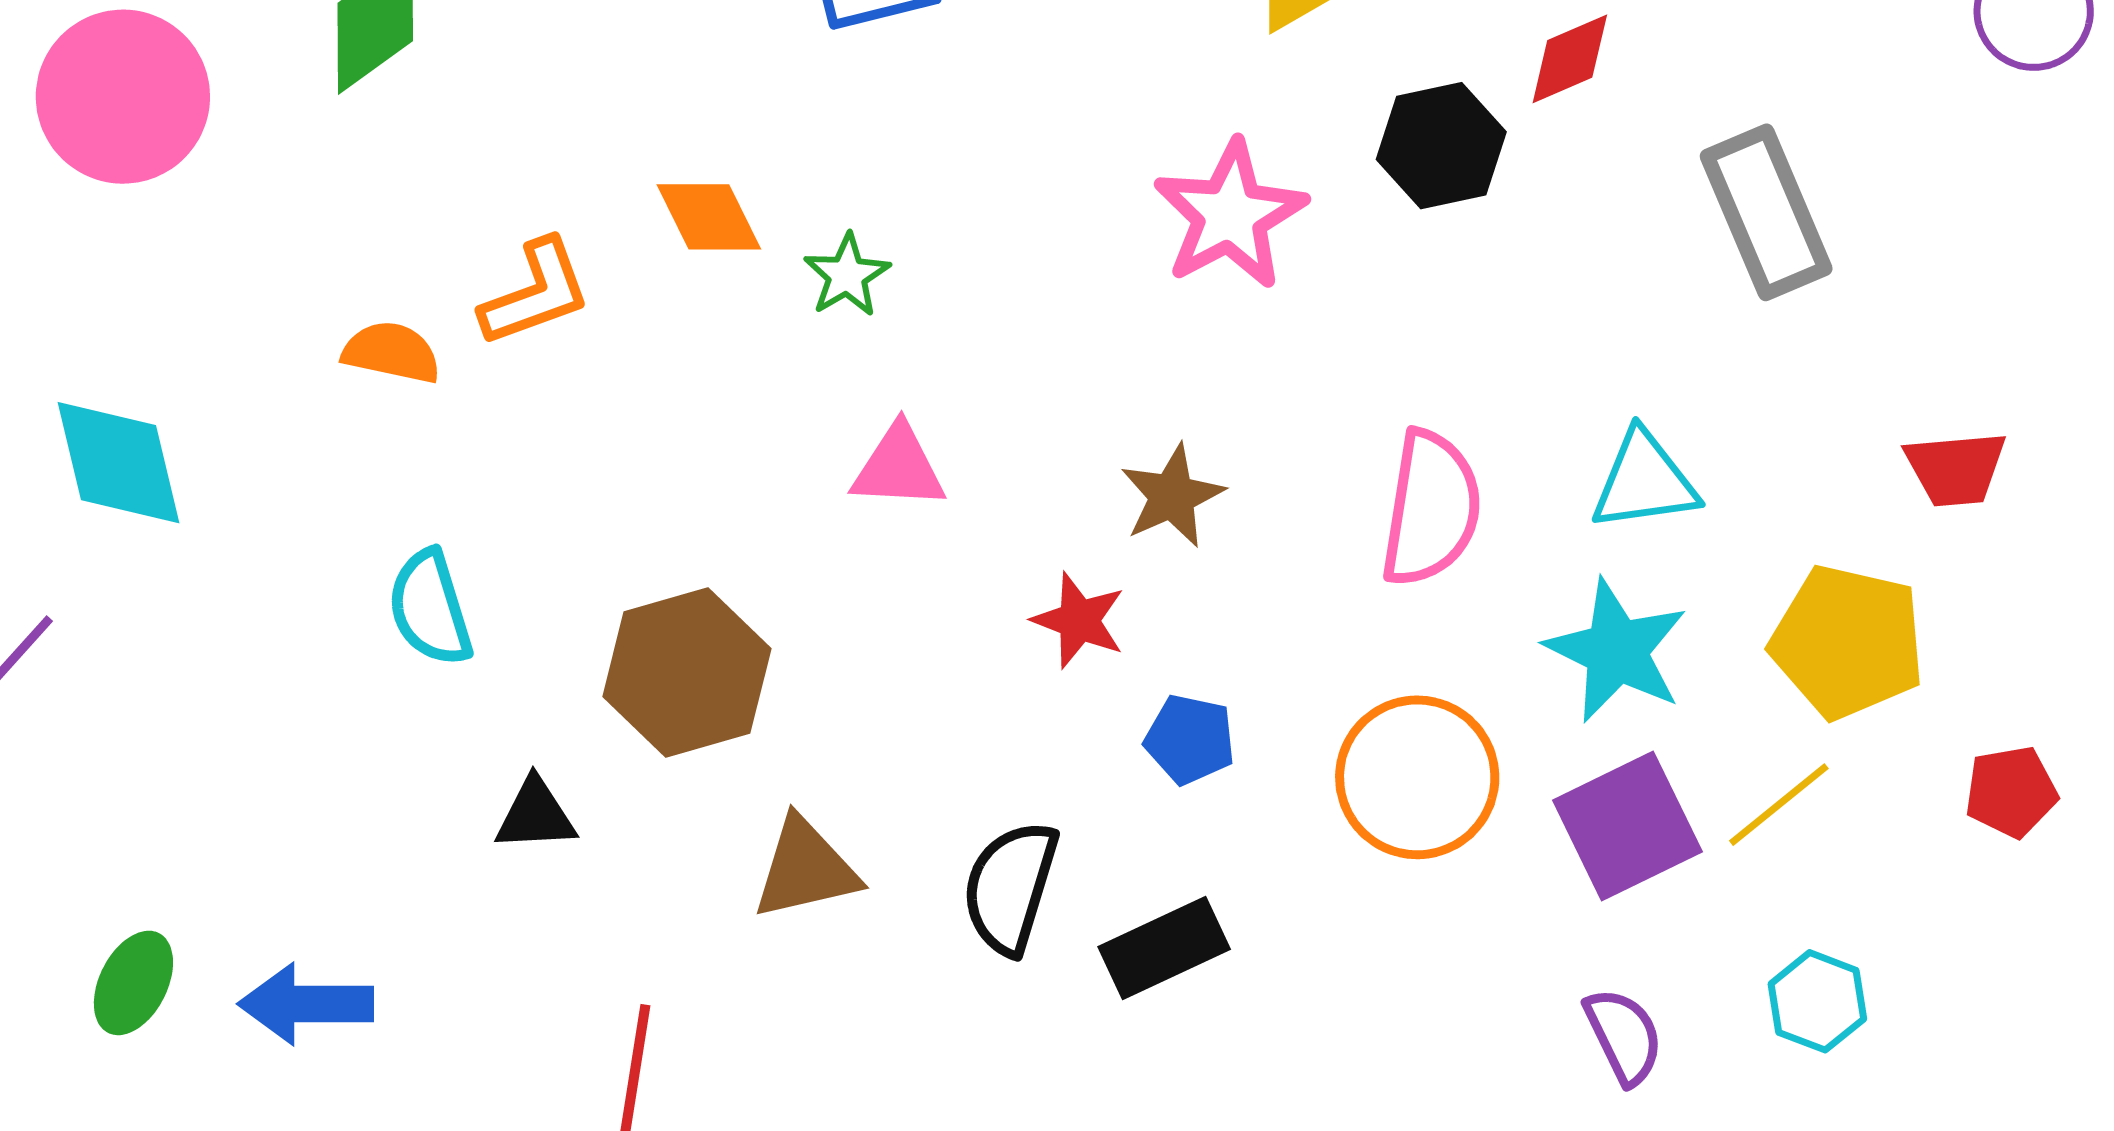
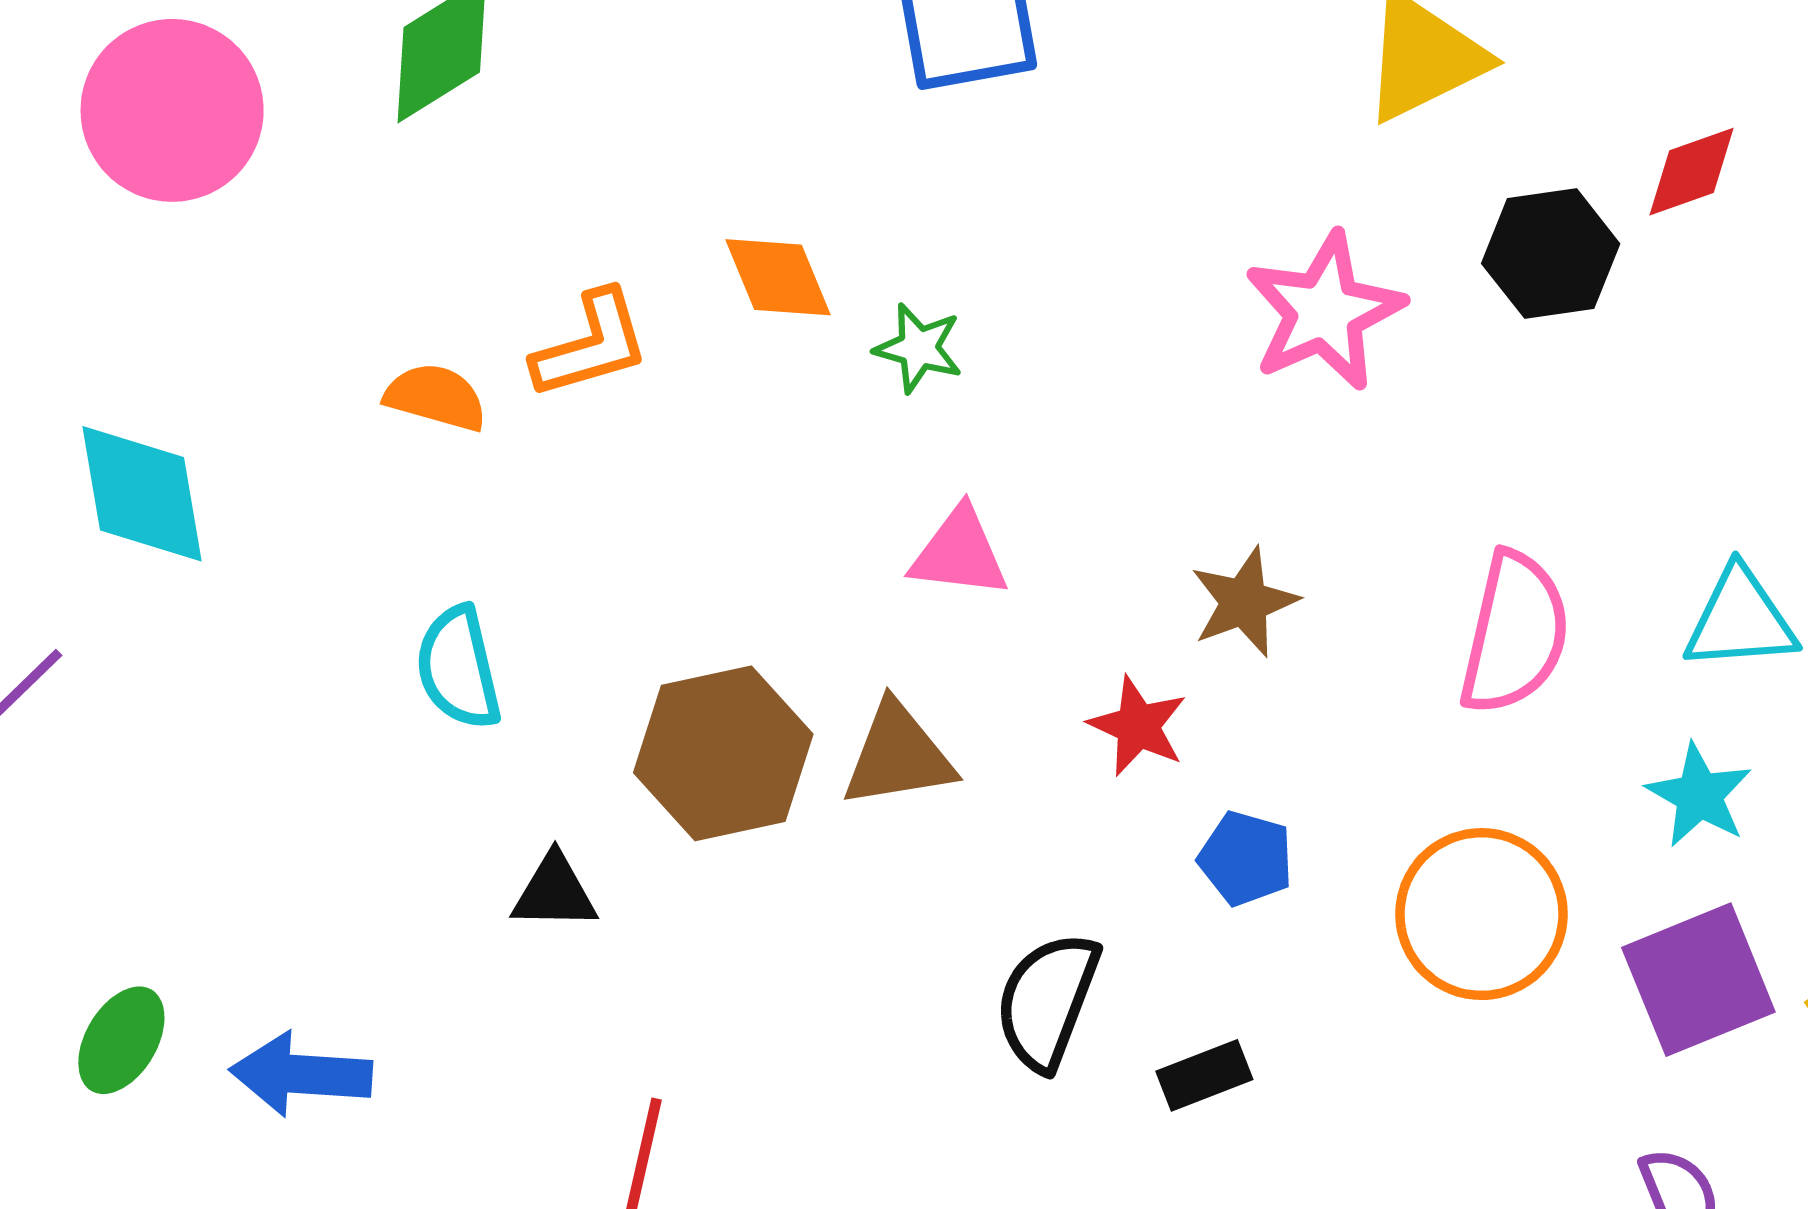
green star: (847, 275) -> (919, 348), turned -30
cyan star: (1616, 651) -> (1699, 795), size x0.7
brown triangle: (806, 869) -> (898, 755), moved
black rectangle: (1164, 948) -> (1204, 1075), size x0.7

